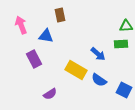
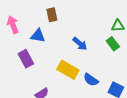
green rectangle: (121, 44) -> (113, 44), turned 56
blue arrow: (98, 54) -> (80, 44), moved

